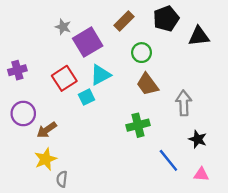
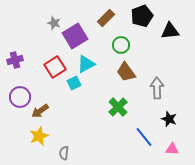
green cross: (138, 125) -> (118, 107), turned -30
gray semicircle: (62, 179) -> (64, 153), moved

